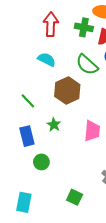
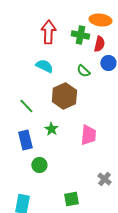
green semicircle: (87, 65) -> (83, 71), size x0.6
green square: (75, 197) -> (71, 199), turned -35

